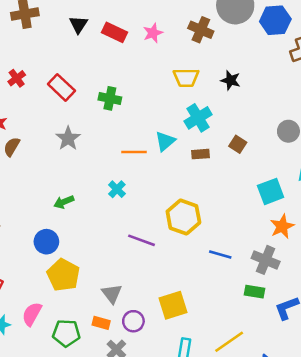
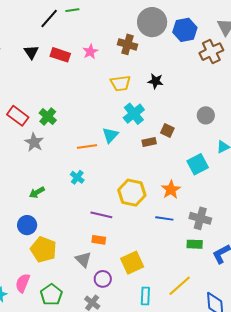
red rectangle: (61, 87) -> (18, 116), moved
green cross: (110, 98) -> (48, 117), moved, turned 36
brown rectangle: (200, 154) -> (149, 142), moved
orange star: (282, 226) -> (171, 190), moved
orange rectangle: (101, 323) -> (99, 240), moved
green pentagon: (66, 333) -> (51, 295), turned -30

